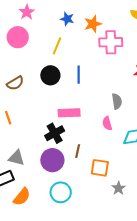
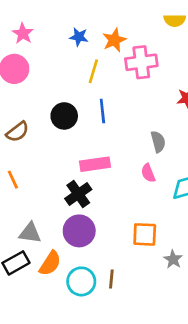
yellow line: (57, 46) -> (93, 71), moved
brown line: (78, 151) -> (111, 279), moved
cyan circle: (61, 192) -> (81, 281), moved
orange semicircle: (22, 197) -> (50, 263), moved

